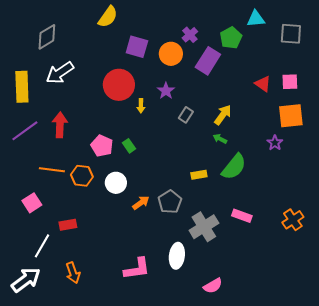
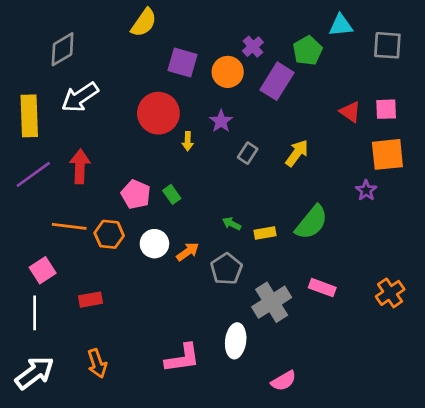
green arrow: (220, 139) -> (232, 224), moved
orange arrow: (141, 203) -> (188, 252), moved
white line: (42, 246) -> (35, 313), moved, turned -30

